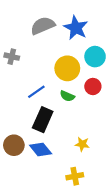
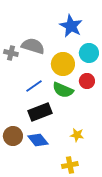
gray semicircle: (43, 26) -> (33, 46), moved, turned 40
green semicircle: (67, 96) -> (63, 90), size x1.5
black rectangle: (43, 120) -> (40, 112), turned 45

